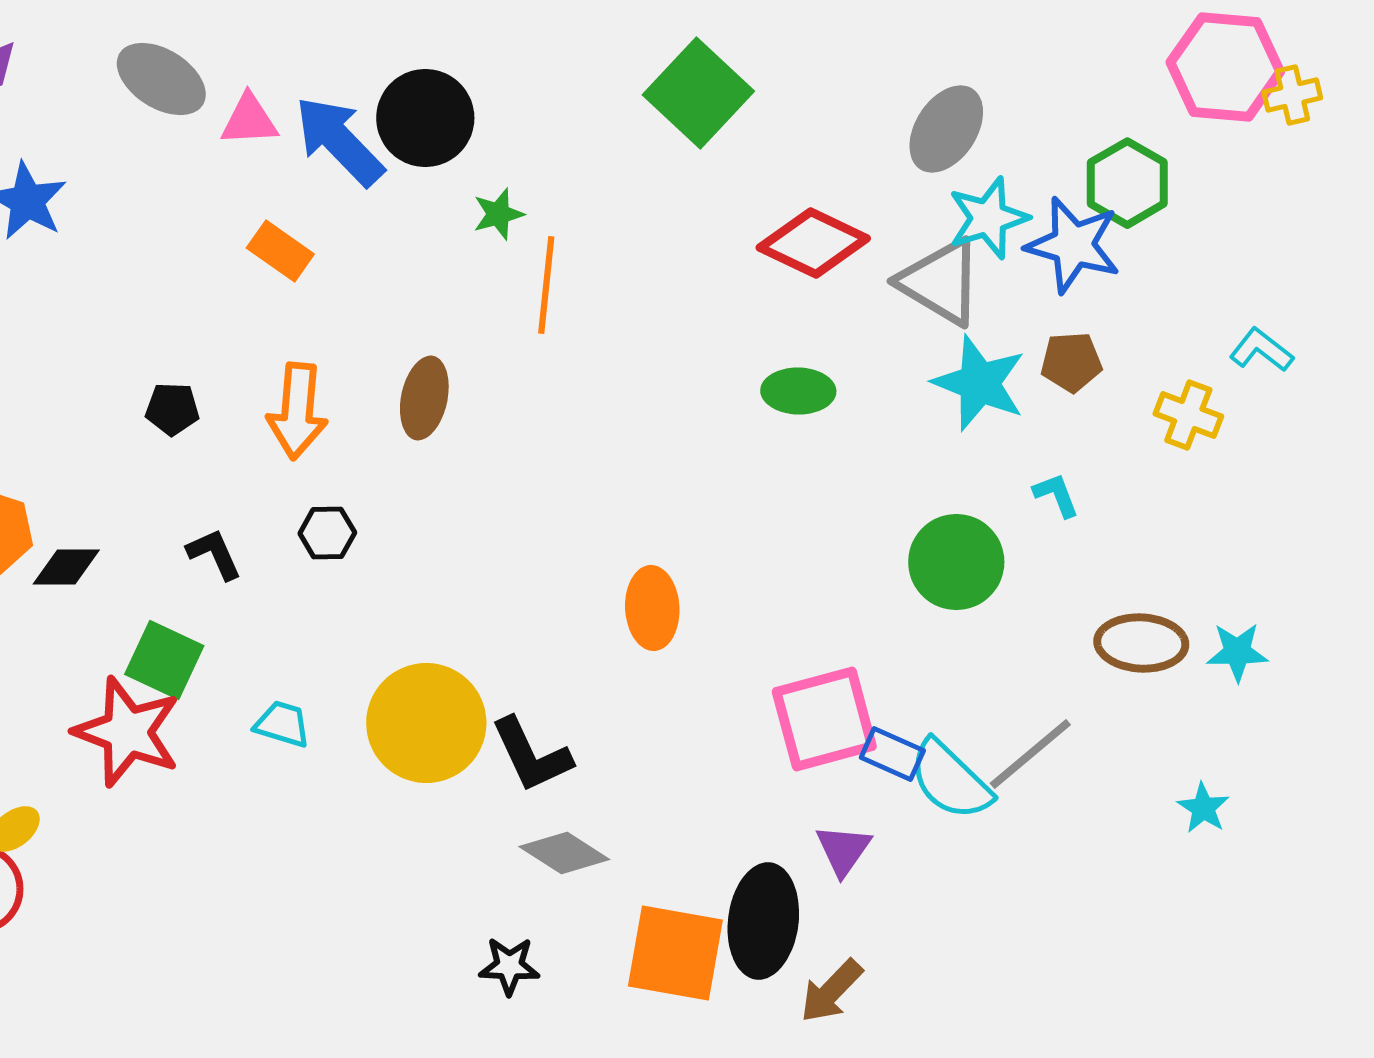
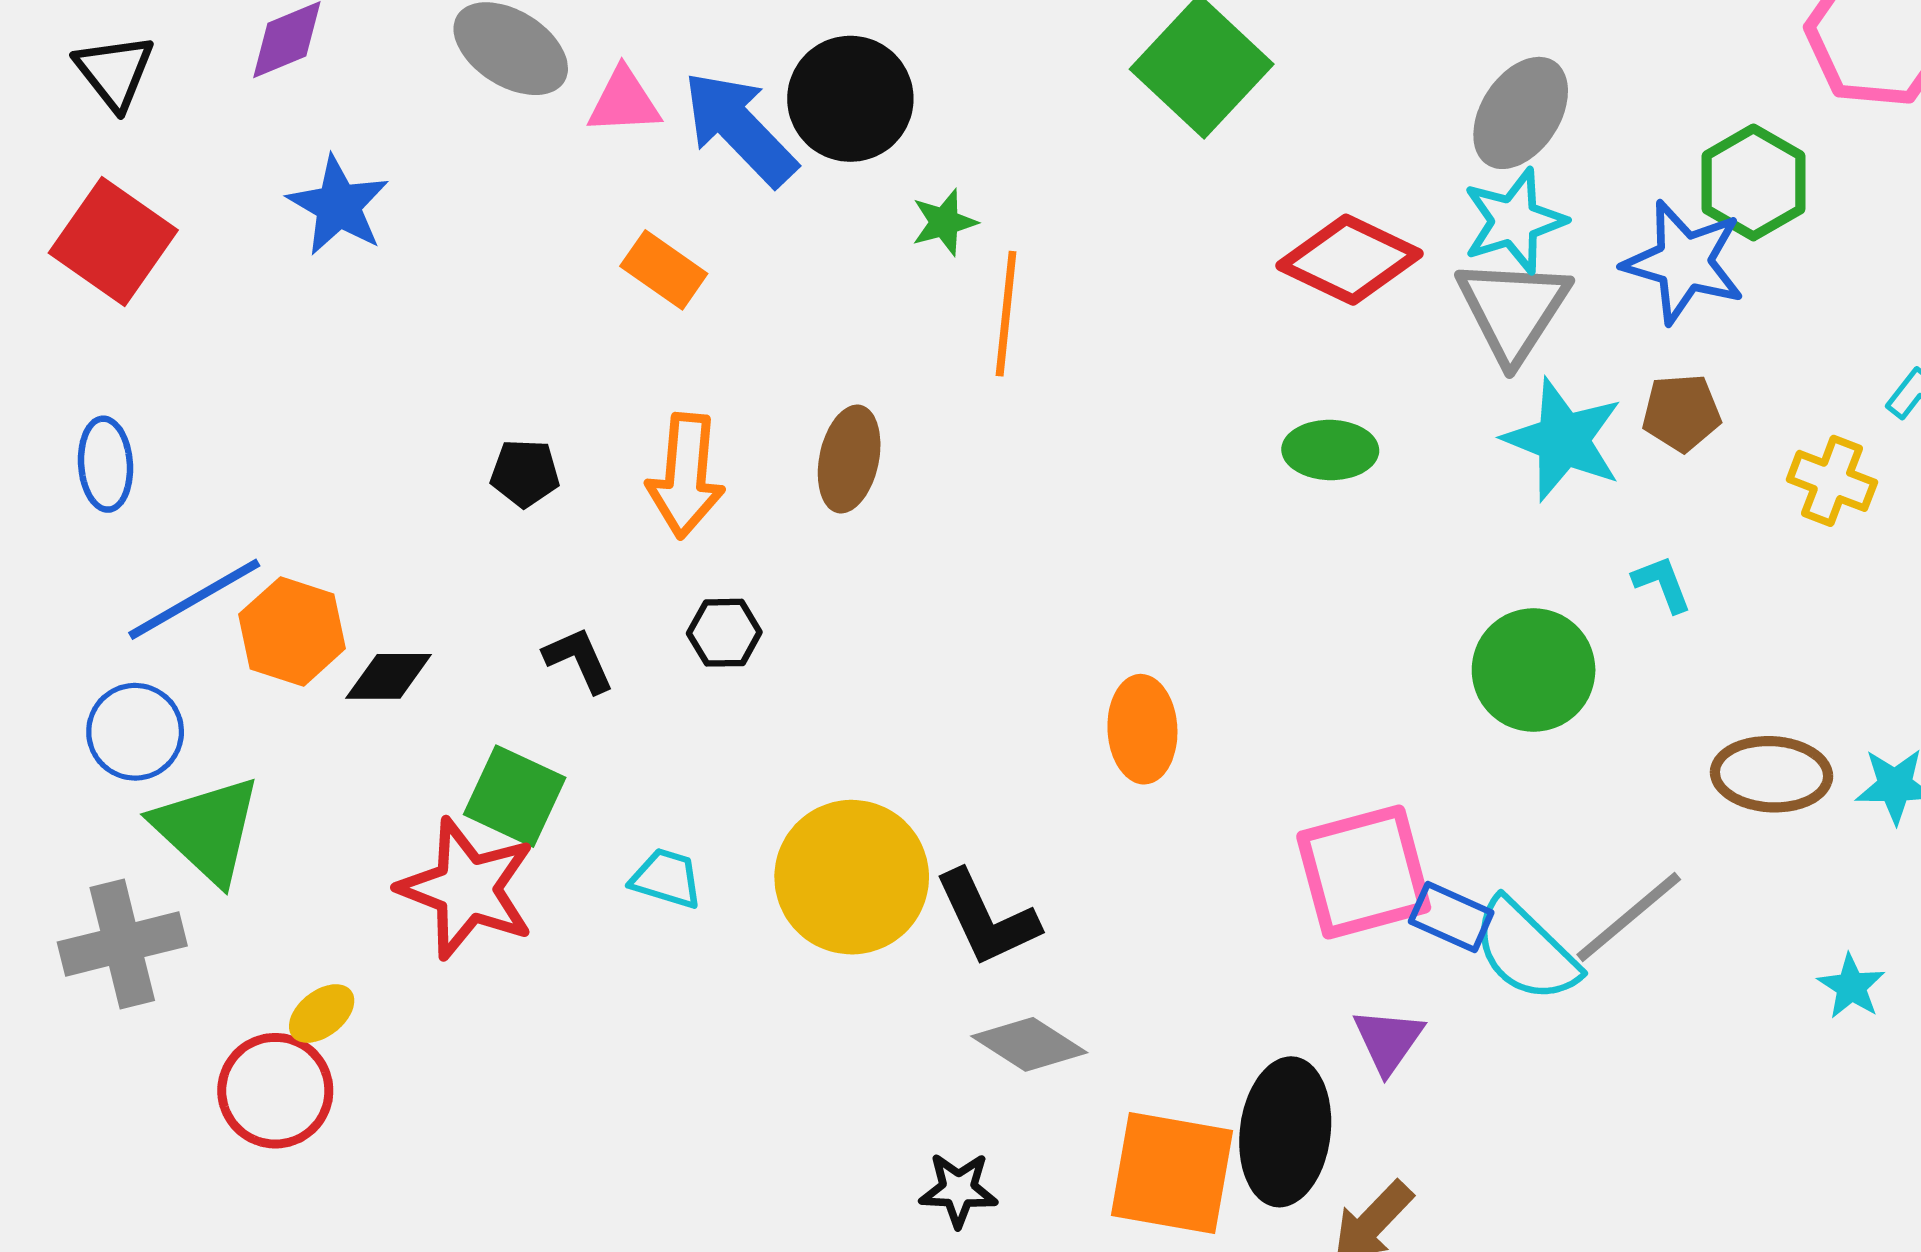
cyan star: (988, 218) -> (1514, 221), moved
gray triangle: (940, 282) -> (1513, 310), turned 32

